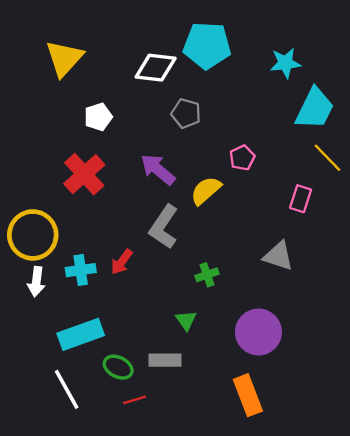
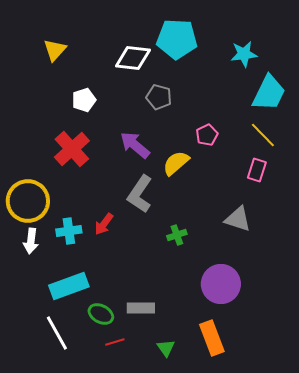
yellow triangle: (64, 58) -> (55, 50), size x0.7
yellow line: (327, 158) -> (263, 135), moved
green triangle: (186, 320) -> (166, 348), moved

